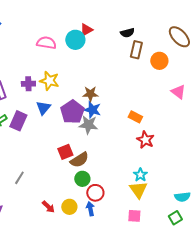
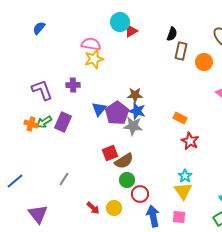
black semicircle: (127, 33) -> (172, 34), turned -56
cyan circle: (75, 40) -> (120, 22), moved
yellow star: (49, 81) -> (94, 59), moved, turned -30
blue triangle: (43, 108) -> (99, 109), moved
blue arrow: (90, 209) -> (153, 216), moved, size x1.5

